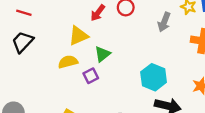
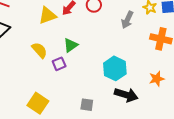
yellow triangle: (78, 36) -> (47, 15), moved
yellow semicircle: (68, 62) -> (39, 50), turned 60

